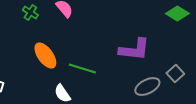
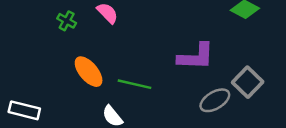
gray square: (175, 74) -> (248, 82), size x1.4

